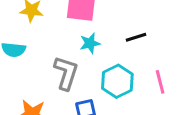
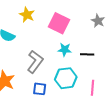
cyan star: (90, 43) -> (65, 50), moved

